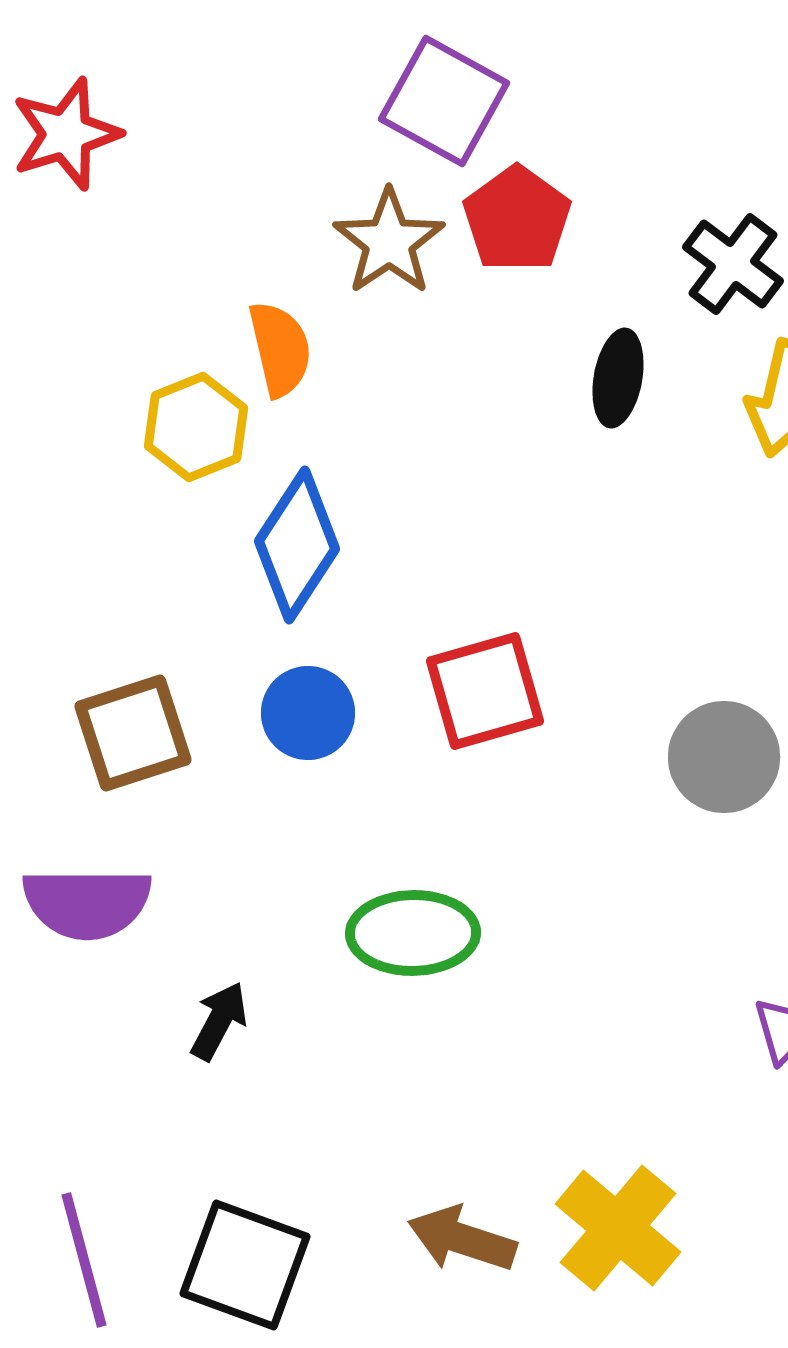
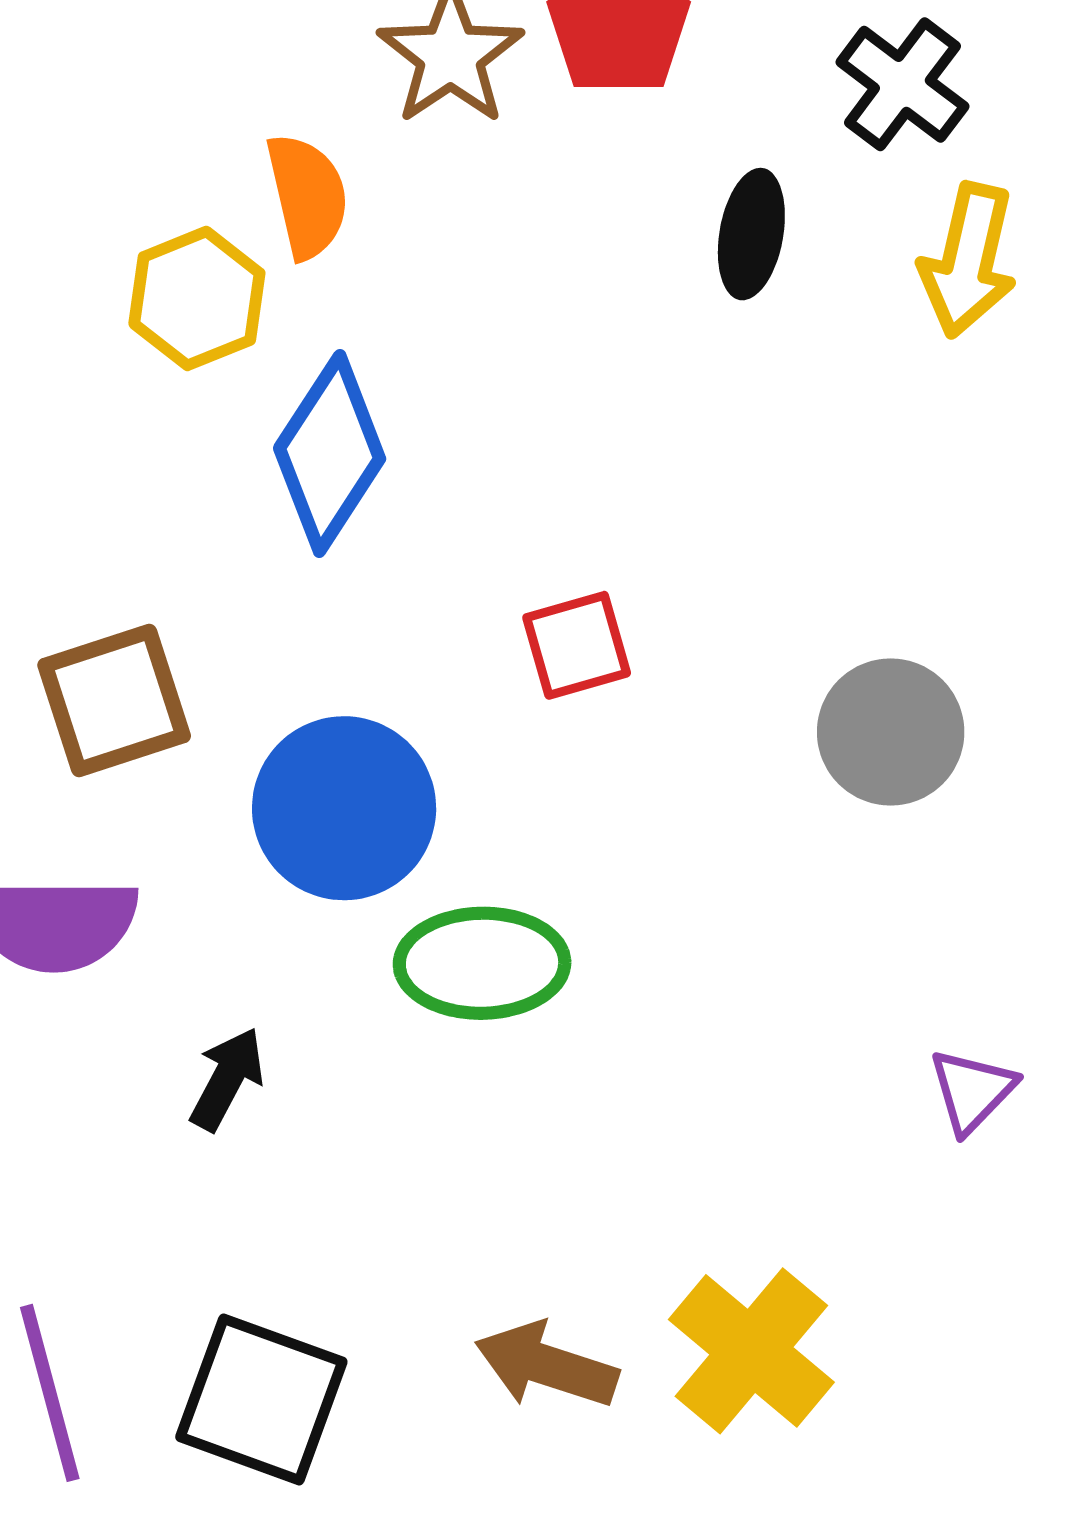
red square: (485, 691) -> (577, 645), size x0.7
blue circle: (308, 713) -> (344, 808), moved, size x1.5

